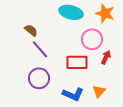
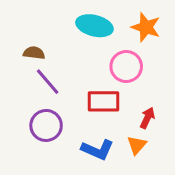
brown semicircle: (31, 30) -> (34, 53), turned -32
red arrow: (106, 57) -> (147, 118), moved

